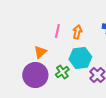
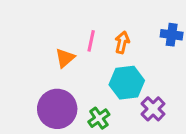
orange triangle: (40, 52) -> (65, 58), moved
green cross: (62, 72) -> (99, 118), moved

